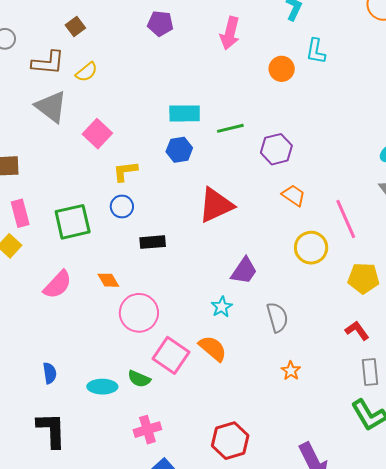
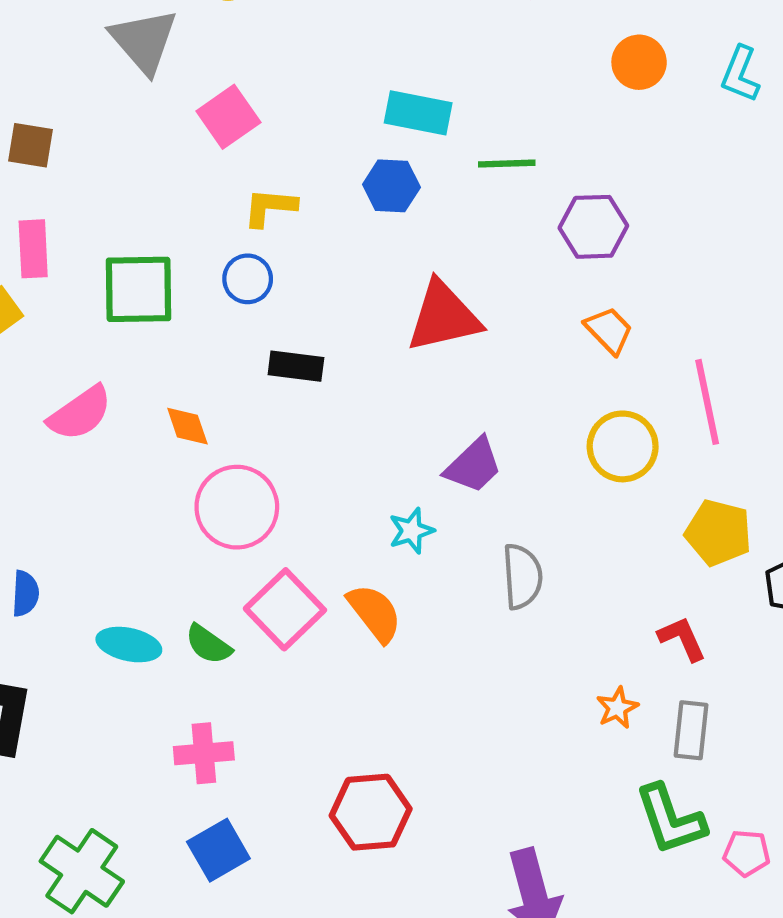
cyan L-shape: (316, 51) -> (740, 74), moved
orange star: (291, 371) -> (617, 708), moved

